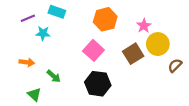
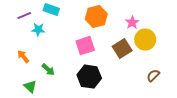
pink square: (93, 50) -> (85, 46), turned 30
orange arrow: (27, 62) -> (23, 57), turned -136
brown semicircle: (175, 65) -> (153, 76), moved

